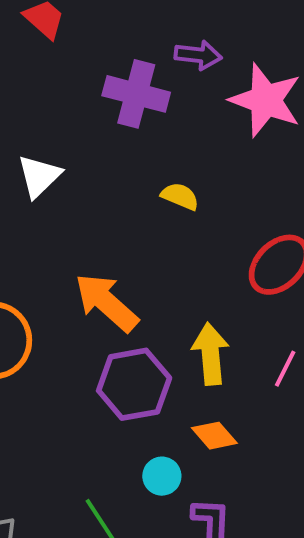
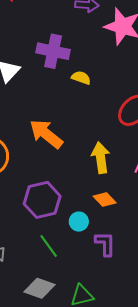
purple cross: (136, 94) -> (53, 51), moved
purple hexagon: (134, 384) -> (42, 200), moved

